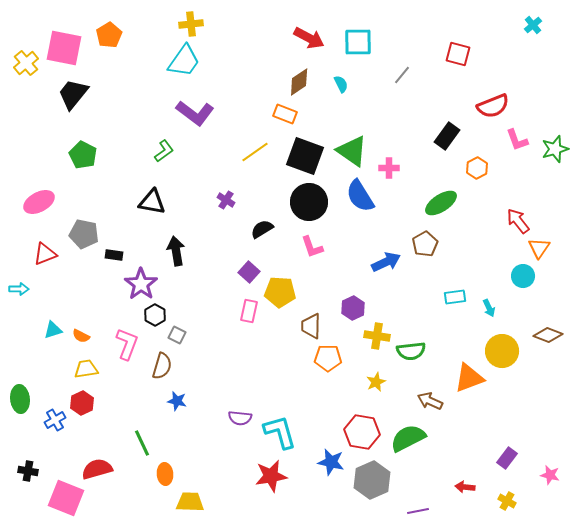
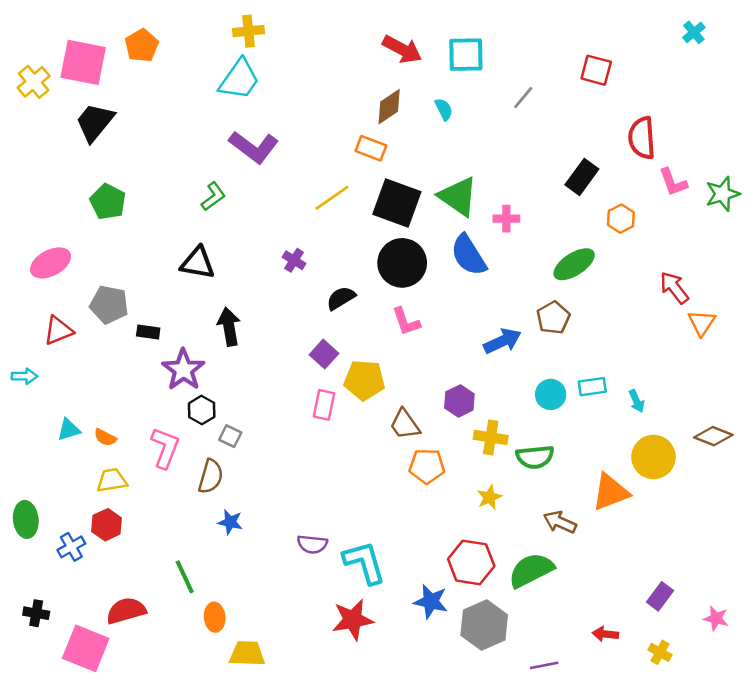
red semicircle: (493, 106) -> (642, 138), turned 108
cyan circle: (523, 276) -> (551, 394), moved
brown trapezoid: (311, 326) -> (405, 424), turned -36

